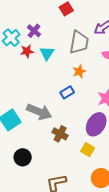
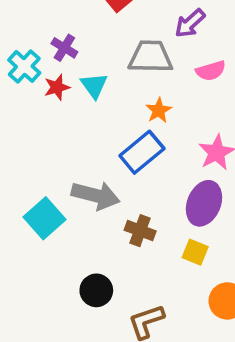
gray trapezoid: (79, 42) -> (150, 57), turned -90
blue rectangle: (67, 92) -> (142, 152), size x1.6
black circle: (23, 157) -> (96, 290), moved

